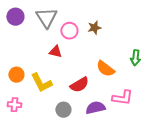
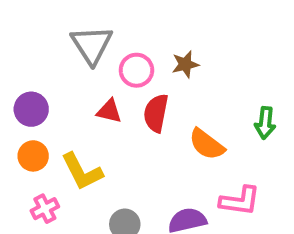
purple circle: (15, 17) -> (31, 109), moved
red semicircle: (79, 85) -> (156, 113), moved, turned 132
pink cross: (14, 105) -> (45, 209), moved, turned -32

